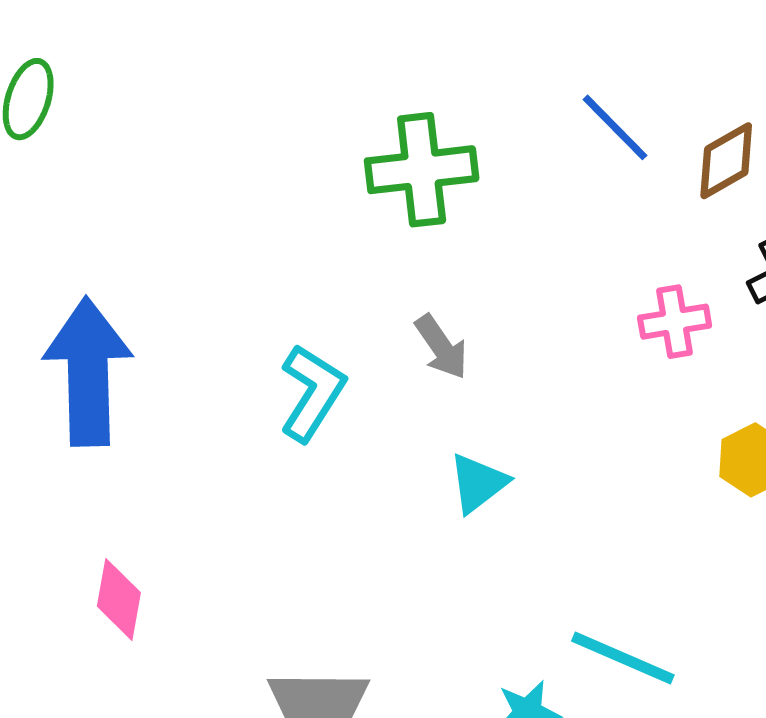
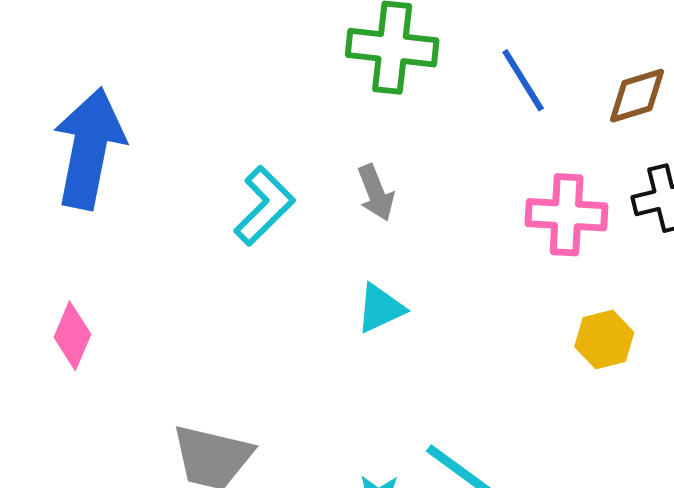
blue line: (615, 127) -> (523, 80), moved
pink cross: (675, 322) -> (567, 215), size x1.4

